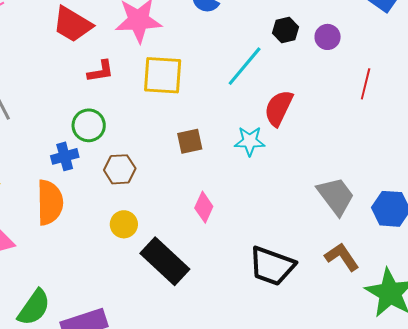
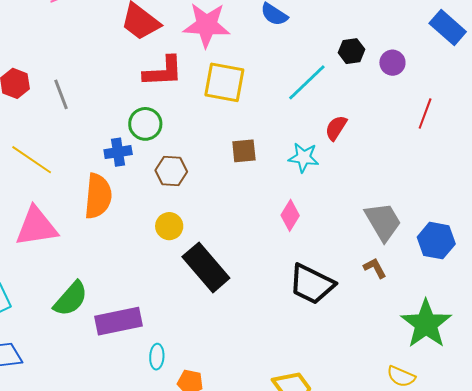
red L-shape: (101, 71) -> (163, 72), size x1.5
red semicircle: (279, 108) -> (336, 128), size x0.7
pink diamond: (204, 207) -> (290, 215), moved
brown L-shape: (342, 257) -> (375, 268), moved, size x0.7

